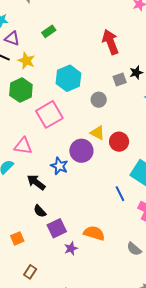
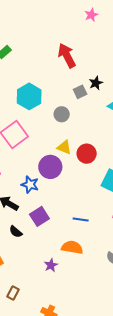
blue line: (120, 194) -> (81, 220), moved, turned -49
purple square: (57, 228) -> (39, 216), moved

